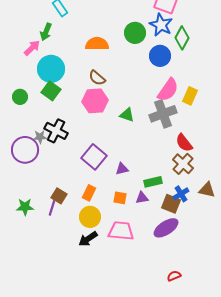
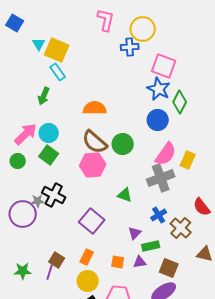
green circle: (135, 33) -> (123, 144), moved
pink arrow: (32, 48) -> (26, 134), moved, size x1.4
cyan circle: (51, 69) -> (49, 133), size x0.7
brown semicircle: (97, 78) -> (95, 142), size x1.5
green triangle: (127, 115) -> (125, 195), moved
red semicircle: (184, 143) -> (202, 207), moved
purple triangle: (122, 169) -> (135, 233), moved, turned -32
blue cross: (181, 194) -> (159, 215), moved

